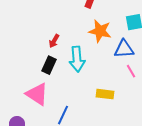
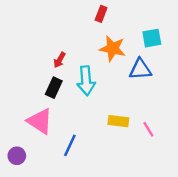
pink line: (131, 71) -> (148, 129), moved

